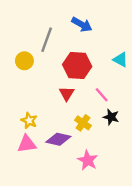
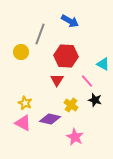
cyan triangle: (120, 60) -> (103, 64), moved
pink triangle: (27, 144) -> (23, 123), turned 36

